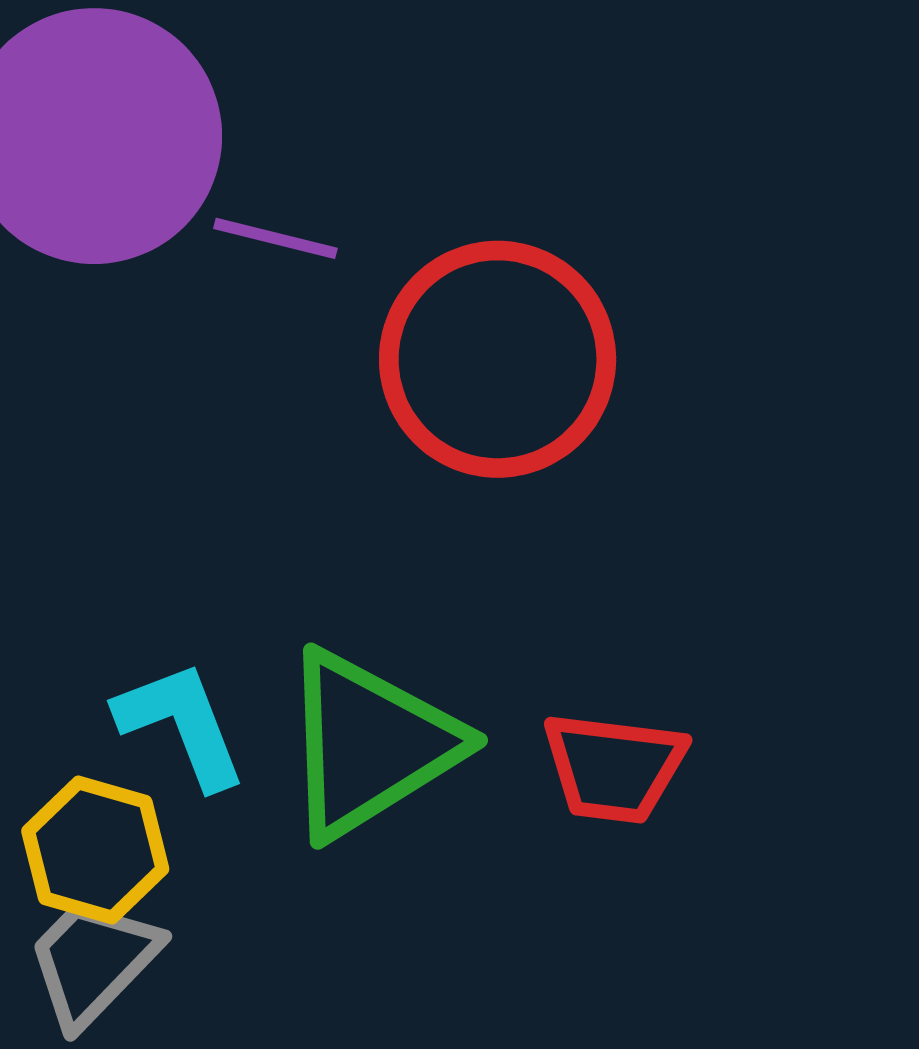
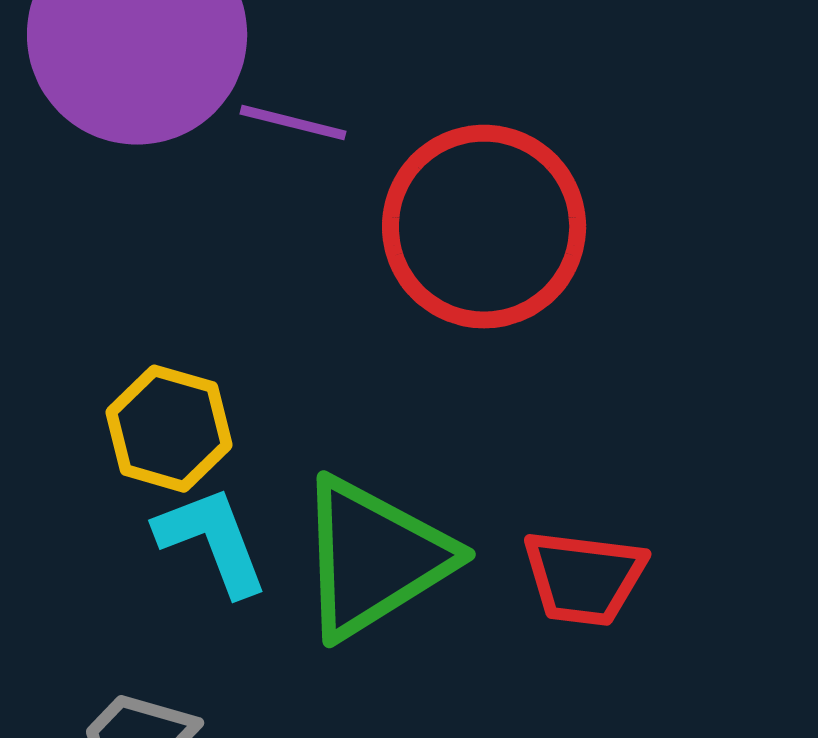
yellow hexagon: (95, 850) -> (169, 429), moved

